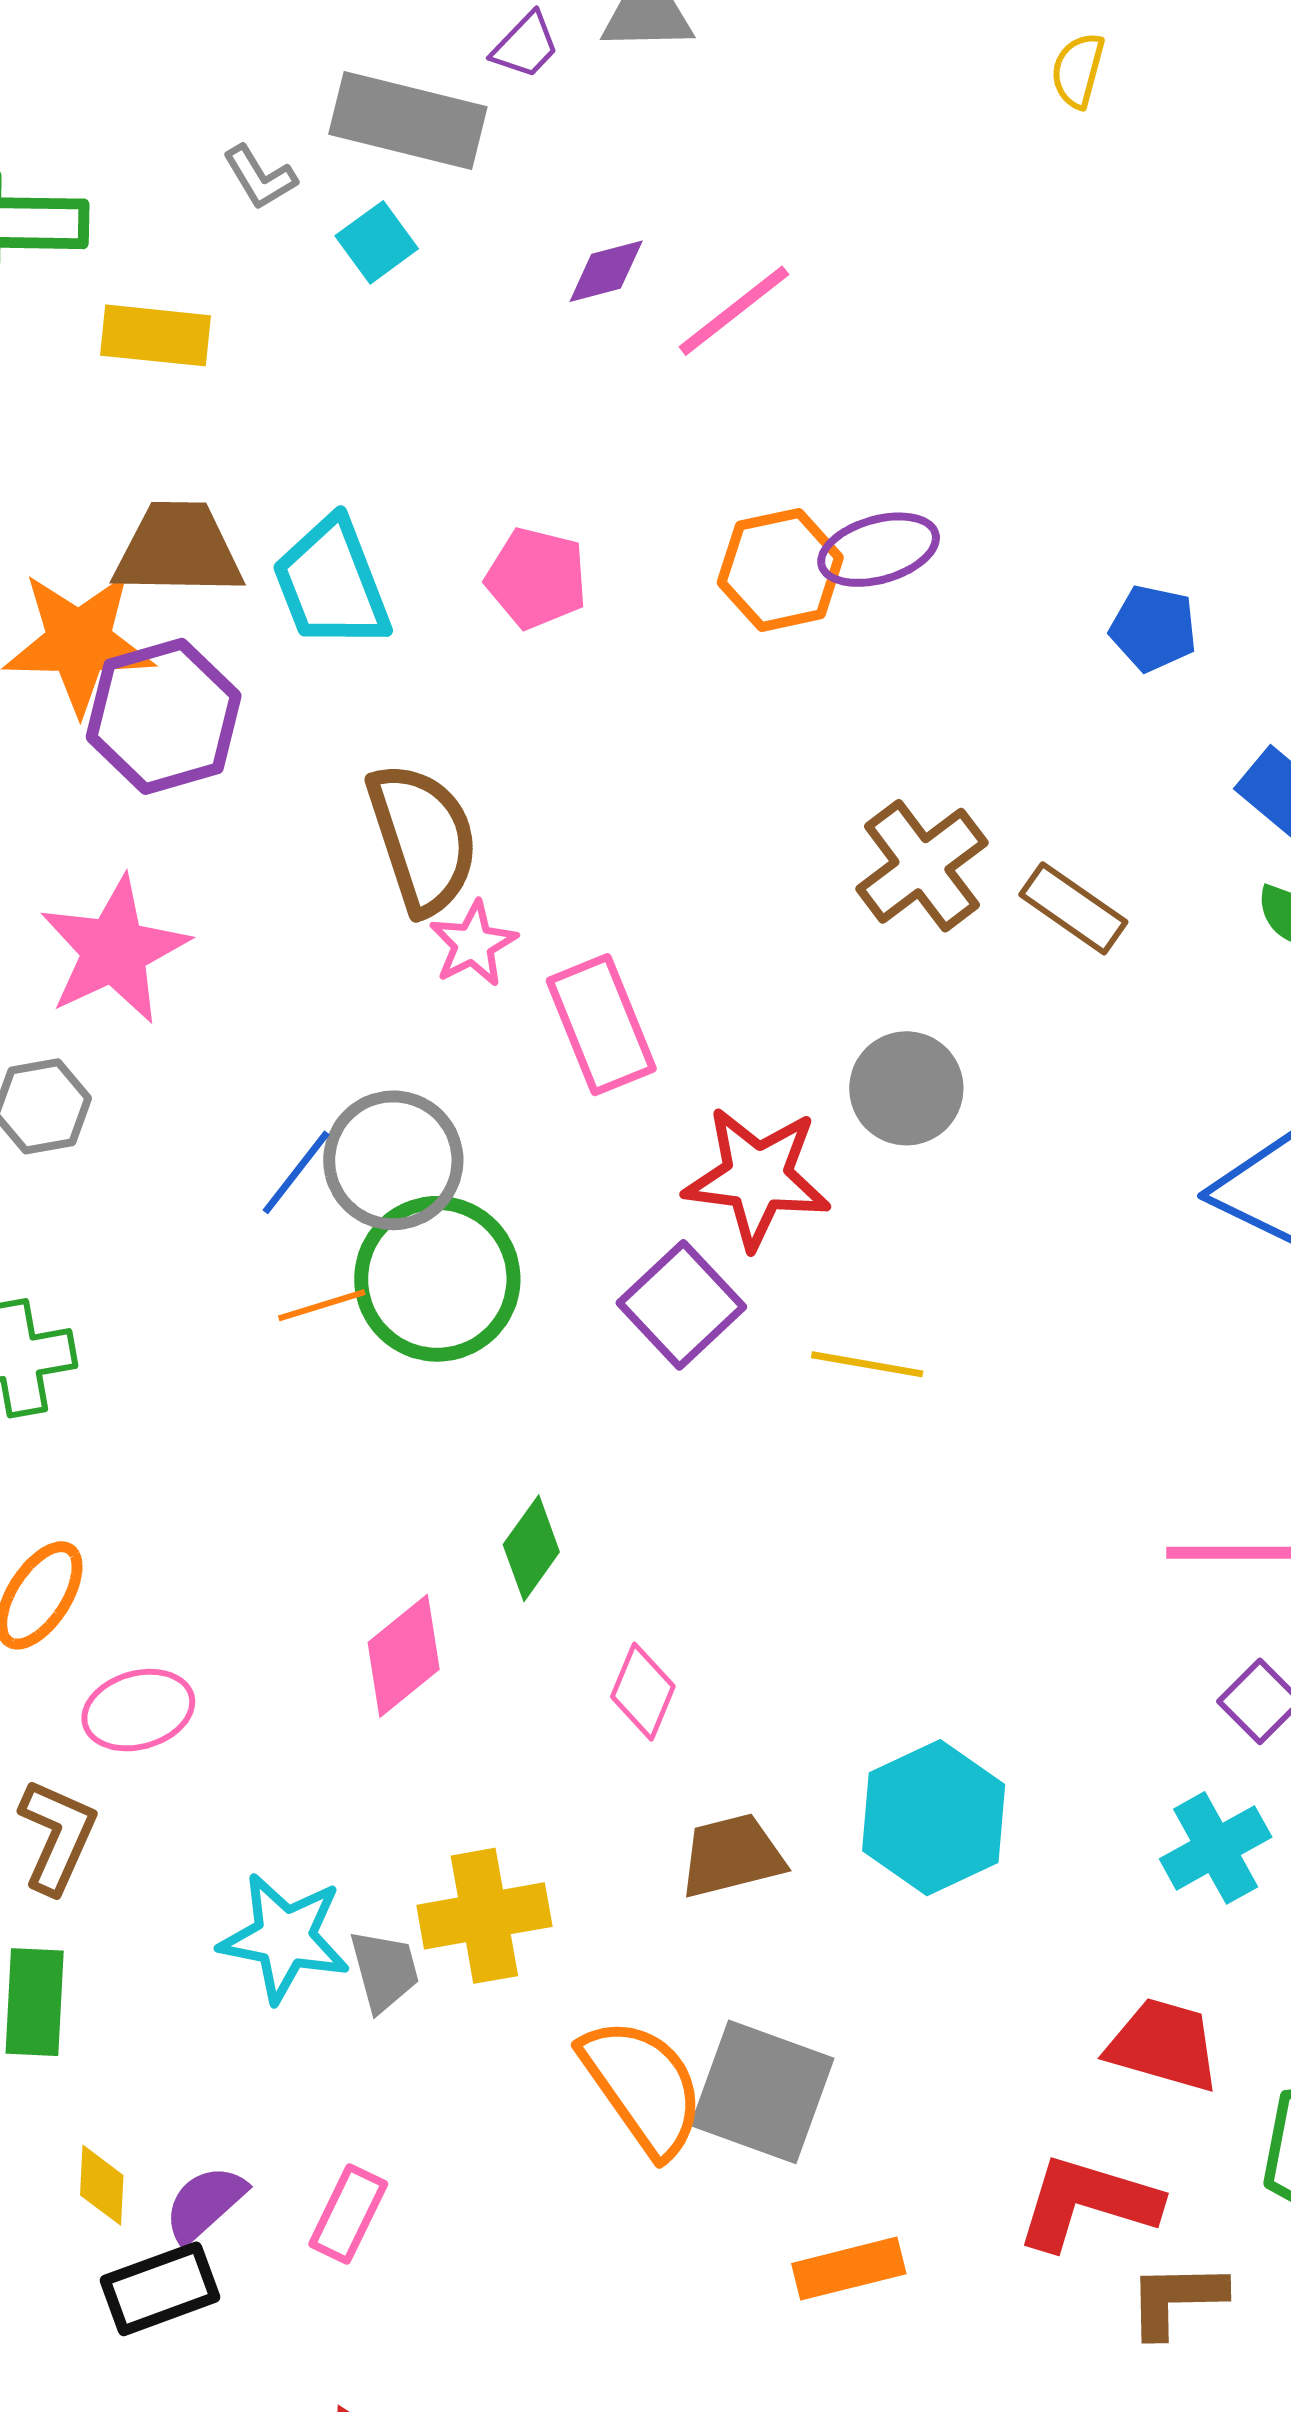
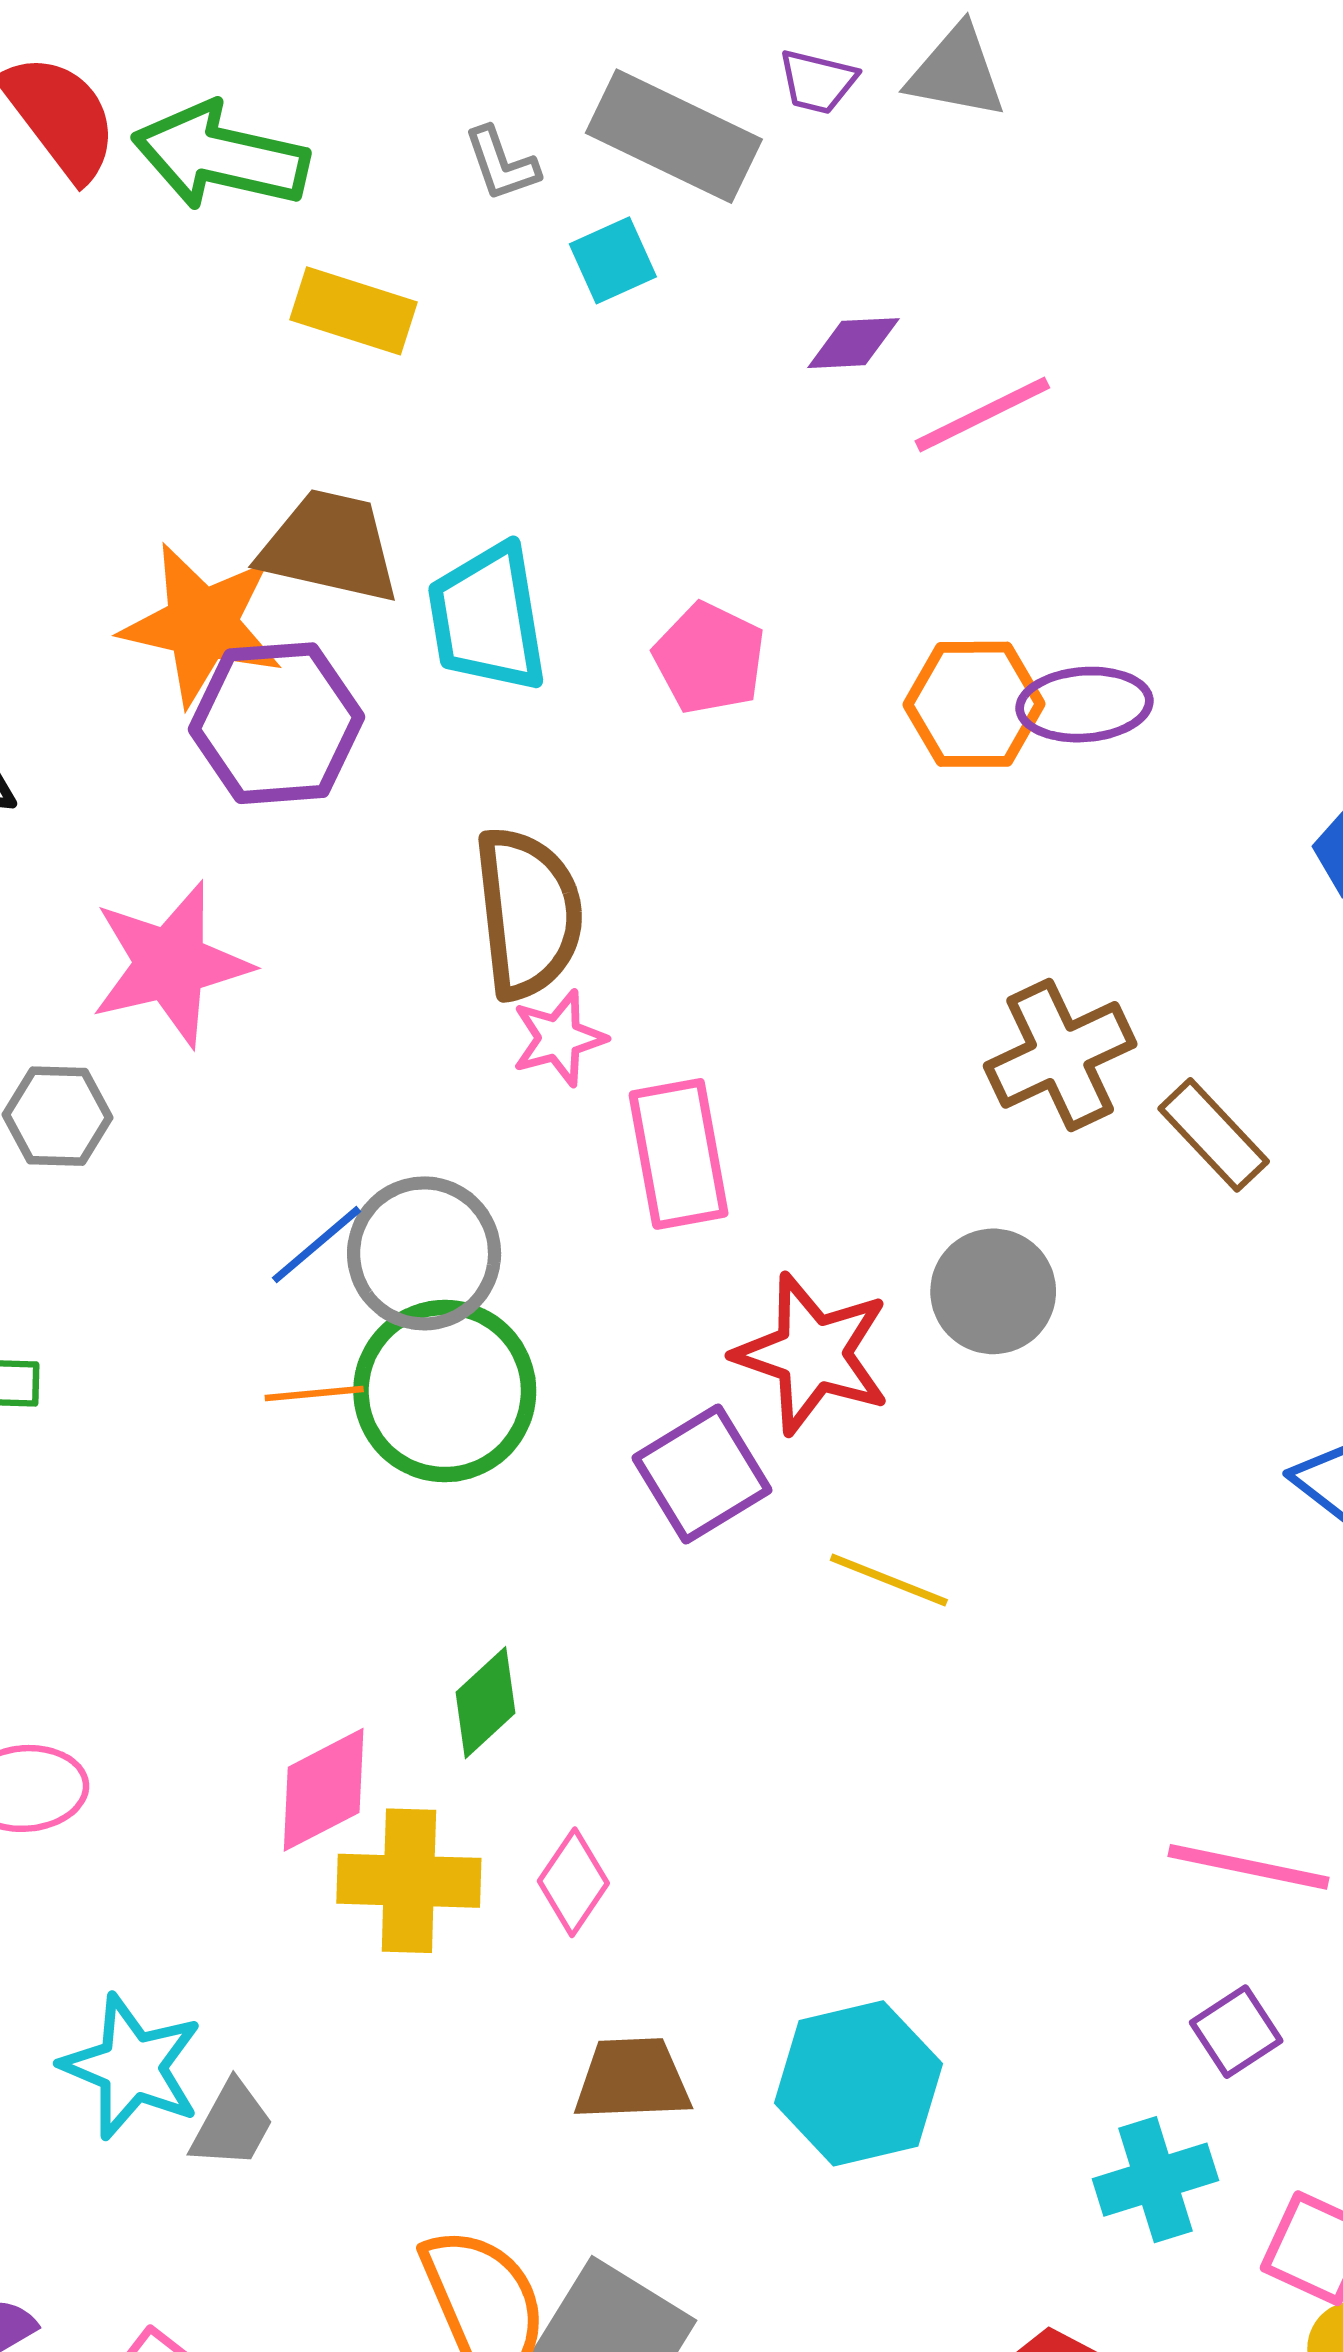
purple trapezoid: (526, 45) -> (818, 82), turned 48
yellow cross: (484, 1916) -> (409, 1881), moved
gray trapezoid: (384, 1971) -> (232, 2125), turned 32

